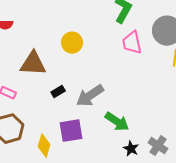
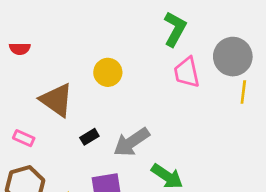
brown triangle: (33, 64) -> (57, 100), turned 32

